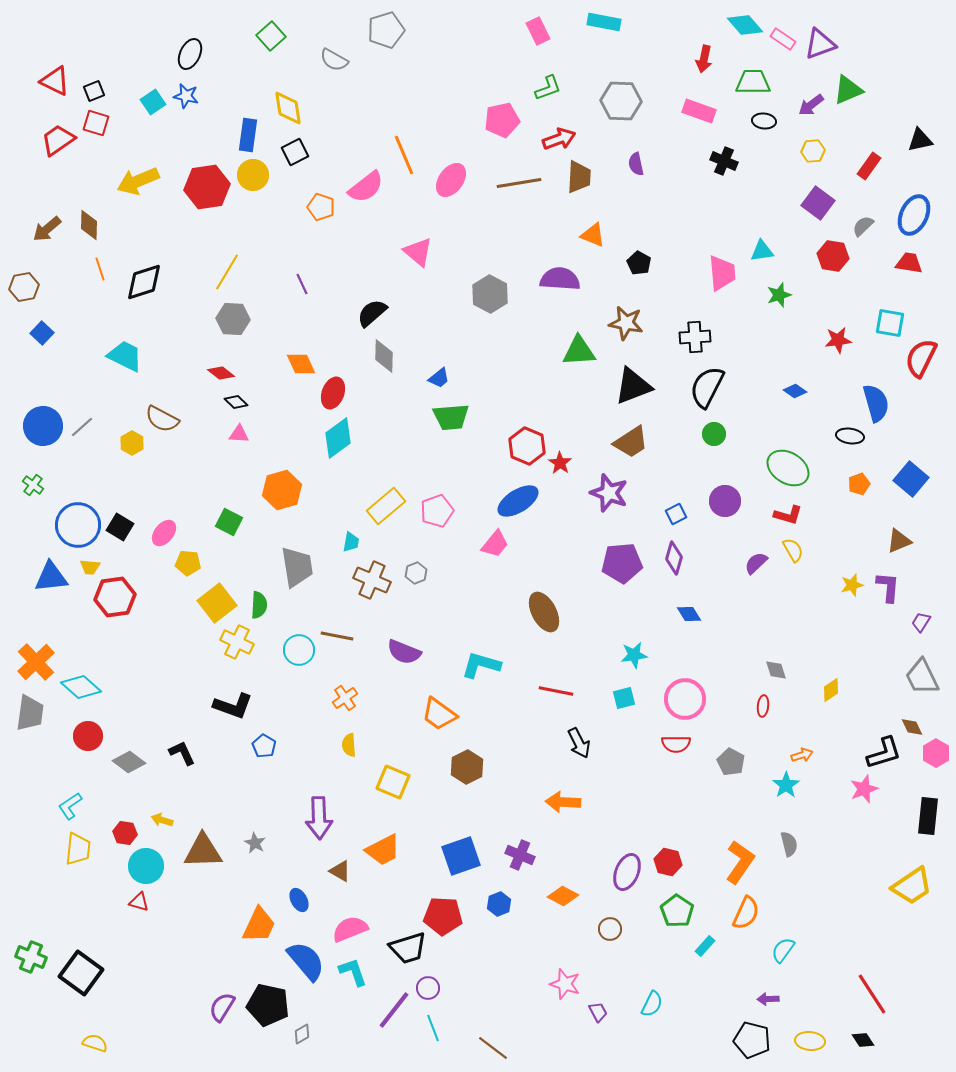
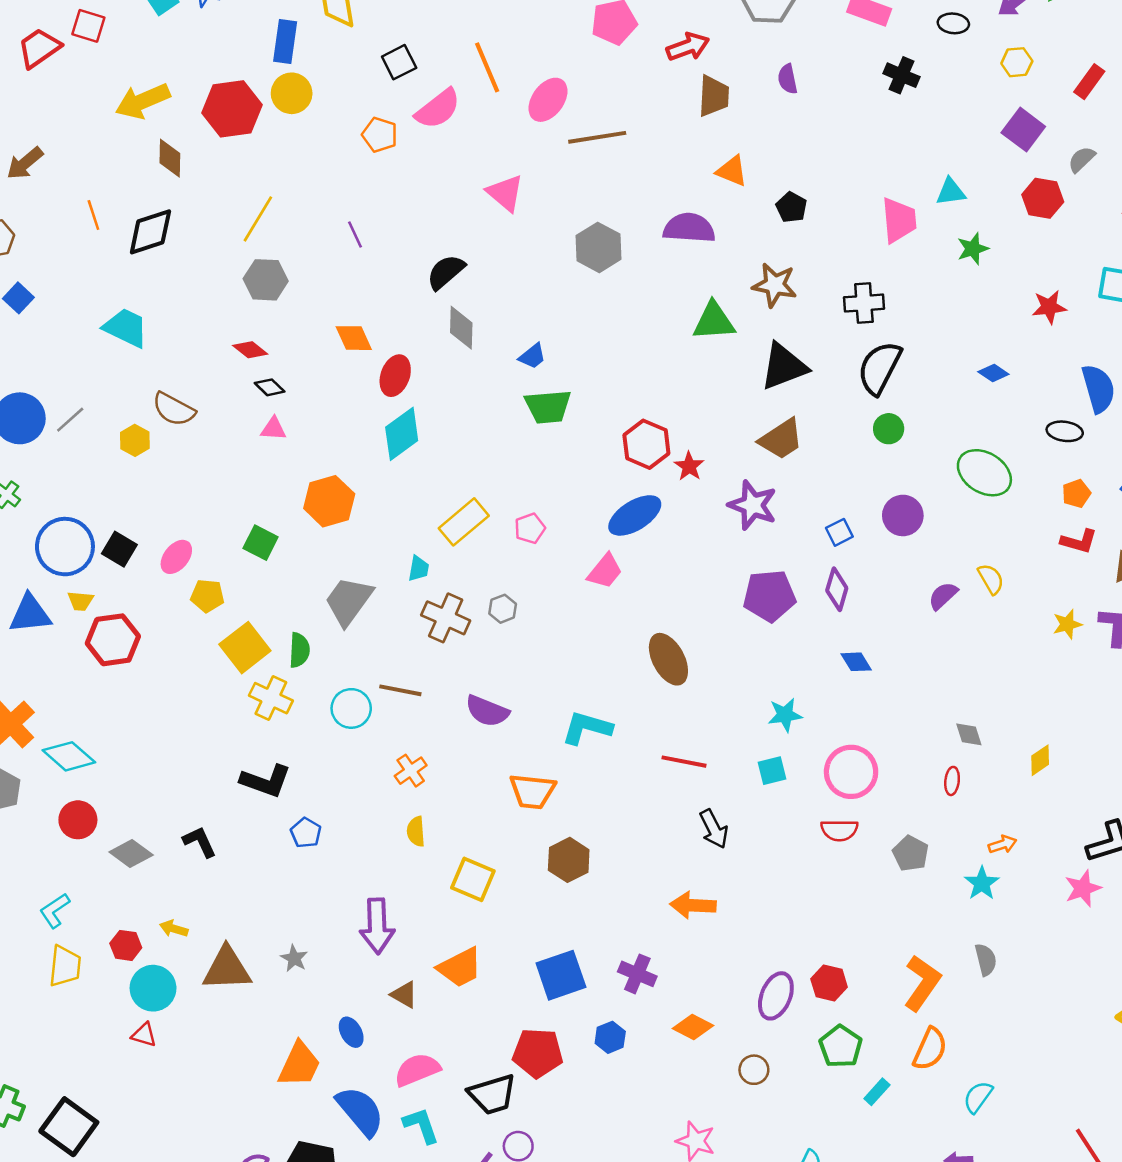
black square: (295, 152) -> (399, 62), moved
brown line: (519, 183) -> (597, 137), moved
brown diamond: (89, 225) -> (170, 158), moved
pink pentagon: (437, 511) -> (530, 528), size x0.7
red L-shape: (788, 515) -> (1079, 541), moved
gray trapezoid: (297, 567) -> (349, 601), turned -135
orange trapezoid: (439, 714) -> (532, 791), turned -30

